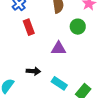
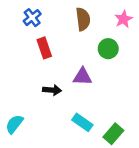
black arrow: (33, 71) -> (52, 90), moved

